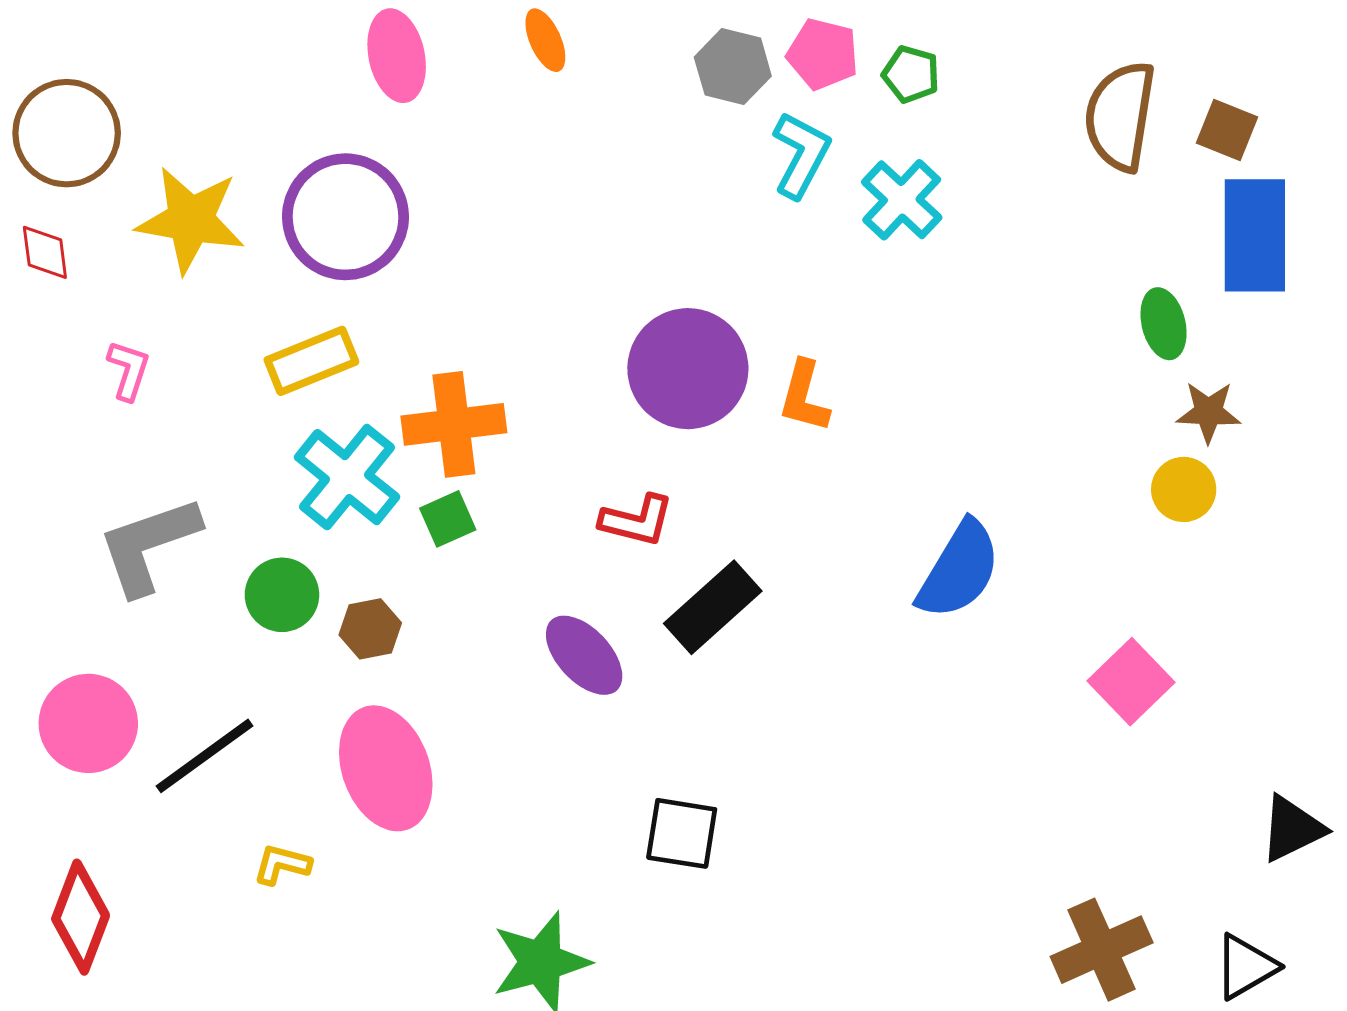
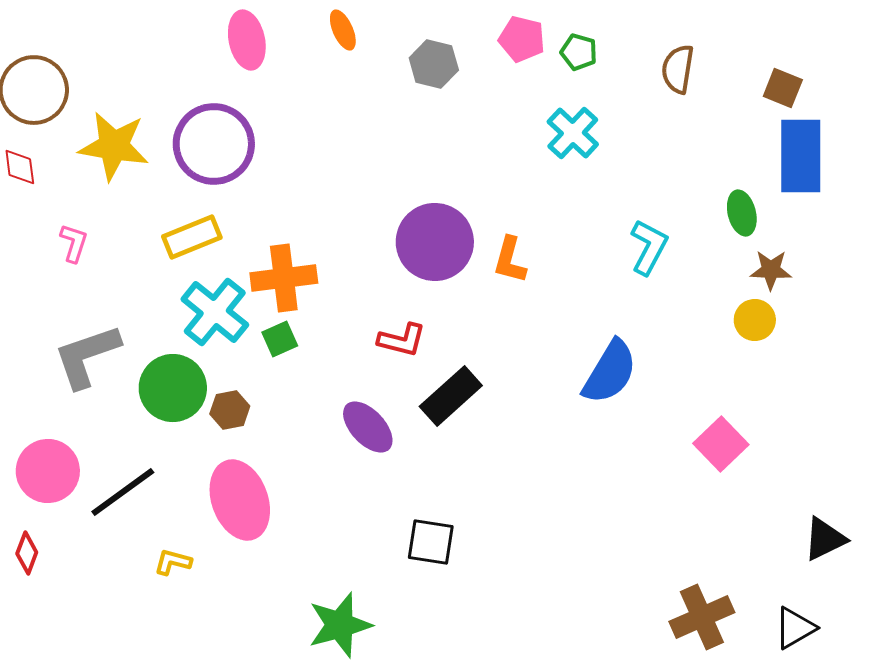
gray hexagon: (733, 67) -> (434, 64), moved
brown semicircle: (1120, 116) -> (678, 69), moved, size x0.7
cyan L-shape: (801, 155) -> (649, 247), moved
green circle: (282, 595) -> (173, 388), size x1.4
red diamond: (81, 917) -> (27, 553), moved, size x0.6

